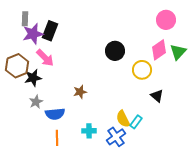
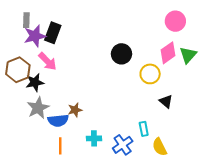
brown star: (80, 92) -> (75, 110), moved
gray star: (36, 102) -> (38, 108), size x1.5
yellow semicircle: (123, 119) -> (160, 147), moved
cyan rectangle: (136, 122) -> (144, 129), turned -48

